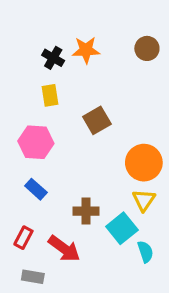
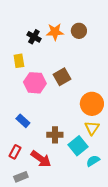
brown circle: (147, 48) -> (79, 31), moved
yellow rectangle: (50, 95) -> (19, 61), moved
pink hexagon: (36, 142) -> (35, 83), moved
cyan semicircle: (145, 252) -> (93, 161), turned -104
gray rectangle: (33, 277) -> (21, 177), turned -32

